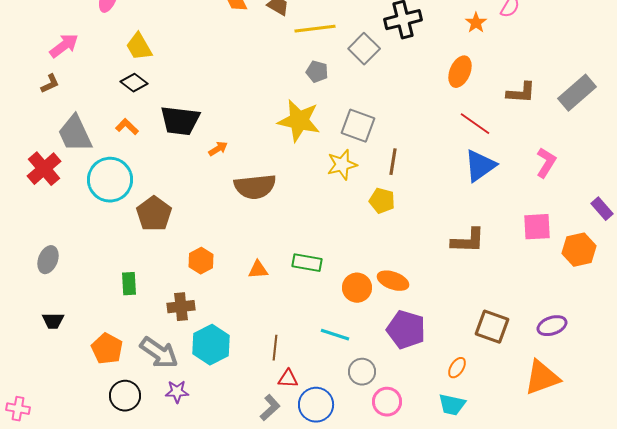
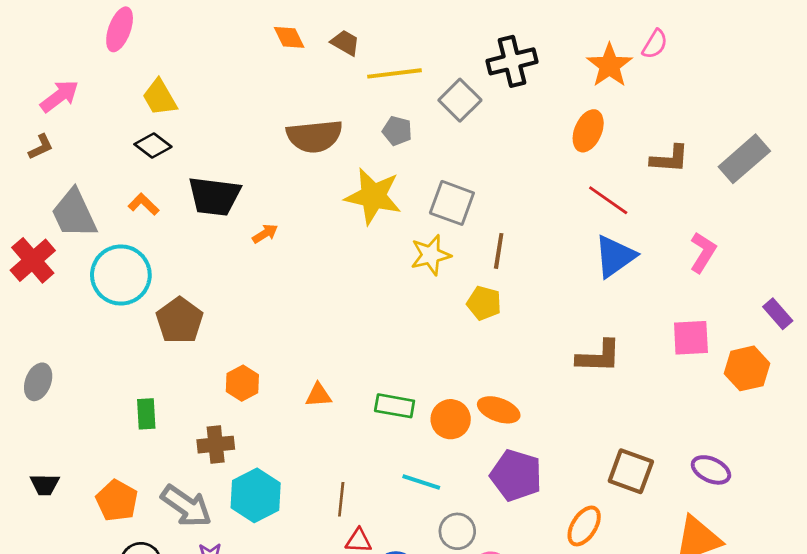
orange star: (476, 23) -> (609, 65), size x1.6
brown semicircle: (255, 187) -> (314, 136), moved
green rectangle: (307, 263) -> (395, 406), moved
black trapezoid: (53, 321) -> (45, 485), moved
purple ellipse: (552, 326) -> (711, 470), turned 44
orange ellipse: (457, 368) -> (584, 526), size x1.4

